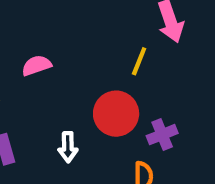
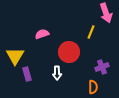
red circle: (116, 114) -> (69, 52), moved

